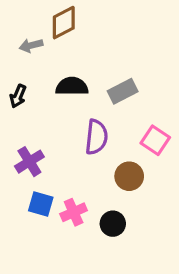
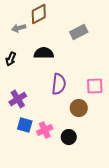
gray rectangle: (123, 91) -> (79, 32), moved
pink square: (155, 140) -> (95, 86), turned -36

